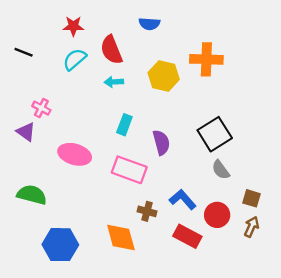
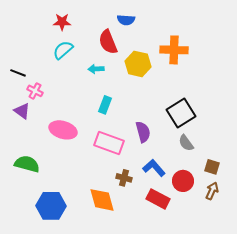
red semicircle: (111, 50) -> (108, 42), moved
black line: (24, 52) -> (18, 73), moved
purple semicircle: (161, 142) -> (143, 132), moved

